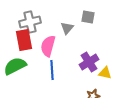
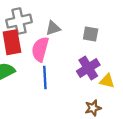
gray square: (88, 17) -> (91, 34), moved
gray triangle: (67, 28) -> (53, 28), moved, turned 32

